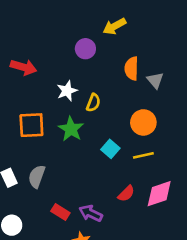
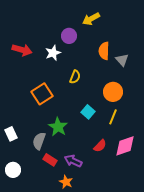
white star: (67, 91) -> (53, 53), moved
orange square: (31, 125) -> (42, 94), moved, turned -30
green star: (71, 129) -> (58, 127), moved
yellow line: (143, 155) -> (113, 117), turned -56
gray semicircle: (37, 176) -> (39, 141), moved

